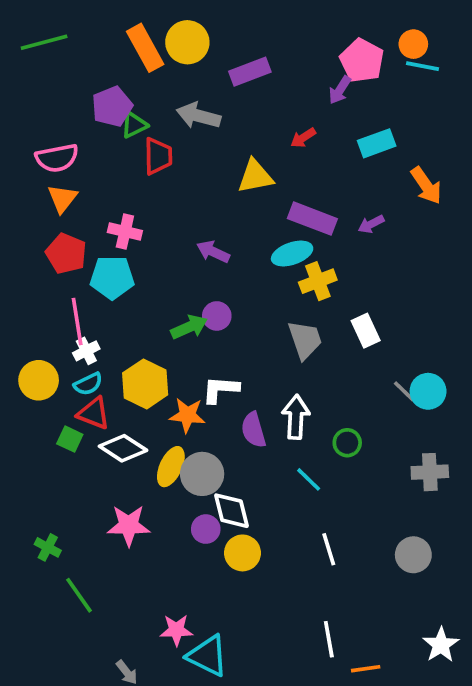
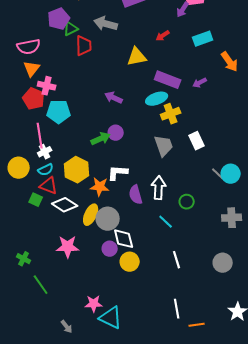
pink cross: (125, 231) -> (47, 86), moved

